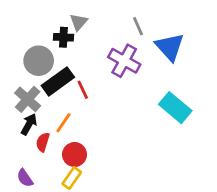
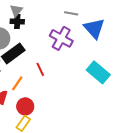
gray triangle: (79, 22) -> (16, 10), moved
gray line: (138, 26) -> (71, 13), turned -56
red line: (83, 90) -> (40, 69), moved

